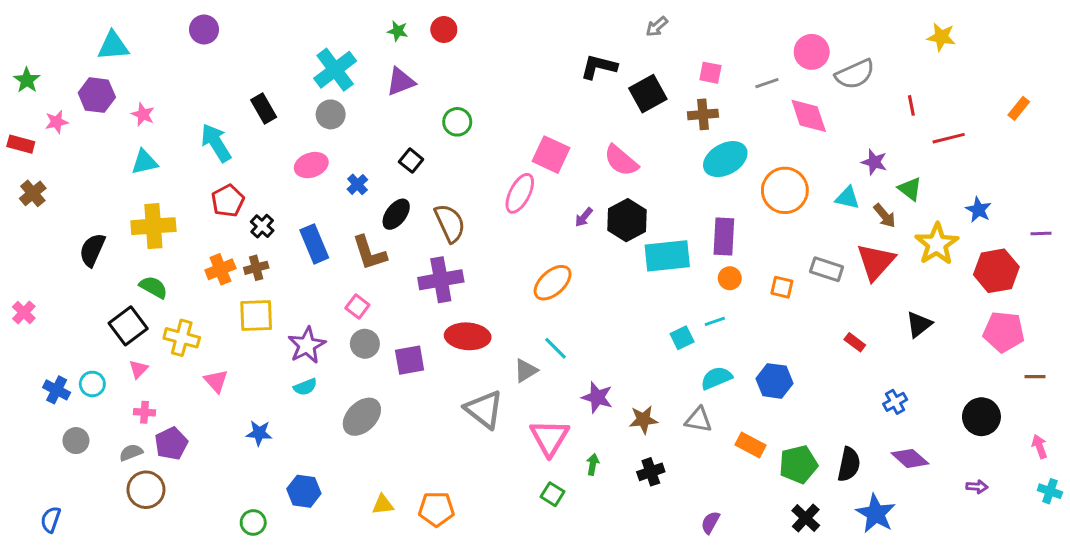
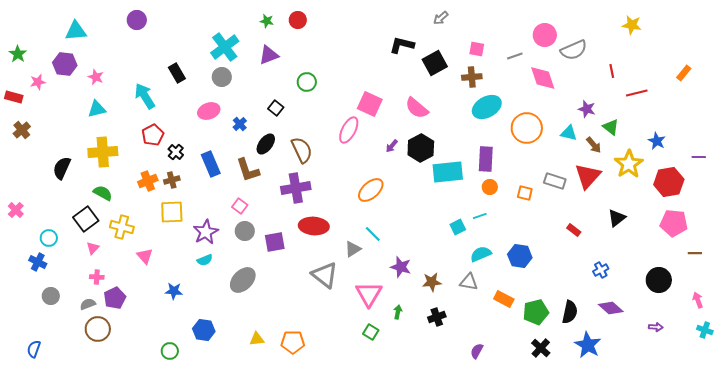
cyan circle: (92, 384) -> (49, 238), moved

